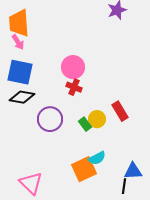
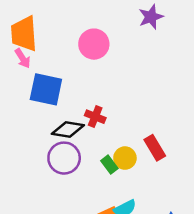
pink circle: (73, 67) -> (94, 44), moved
blue square: (20, 72) -> (46, 89), moved
black diamond: (22, 97) -> (68, 130), moved

